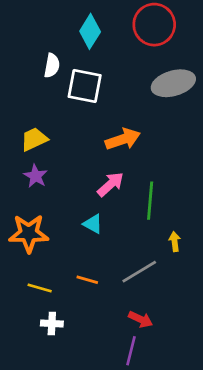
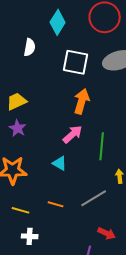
white square: (85, 86) -> (76, 62), moved
orange arrow: (123, 139) -> (82, 101), turned -55
red arrow: (141, 319) -> (107, 233), moved

